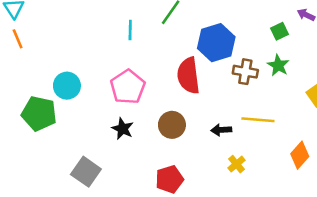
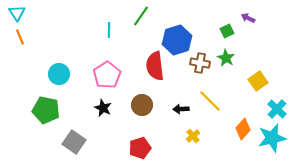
green pentagon: (39, 113) -> (46, 110), moved
yellow line: (258, 120) -> (210, 101), turned 40

